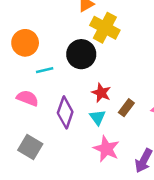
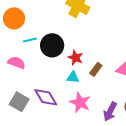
black circle: (81, 54) -> (52, 45), moved
purple diamond: (65, 112) -> (46, 97), moved, turned -50
cyan triangle: (98, 117) -> (73, 77), turned -48

